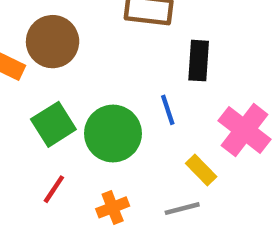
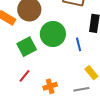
green circle: (113, 134) -> (53, 34), moved

